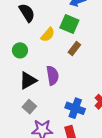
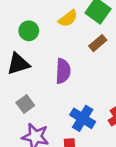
black triangle: (28, 81) -> (18, 64), moved

